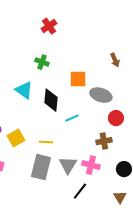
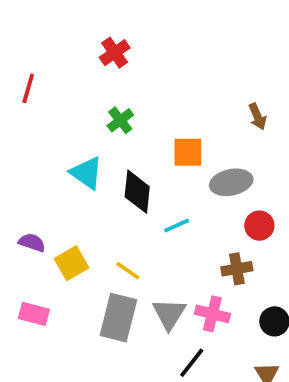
red cross: (49, 26) -> (115, 53), moved
green cross: (42, 62) -> (120, 120), turned 32
gray ellipse: (101, 95) -> (231, 182), turned -30
yellow line: (46, 142) -> (128, 271), turned 32

